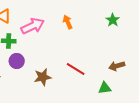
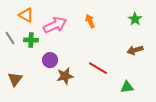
purple circle: (17, 61) -> (50, 60), moved
brown arrow: (117, 66) -> (135, 50), moved

